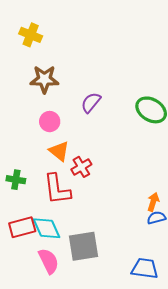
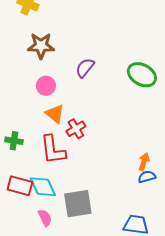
red rectangle: (22, 227) -> (20, 186), turned 30
pink semicircle: (49, 261) -> (45, 218), size x0.7

